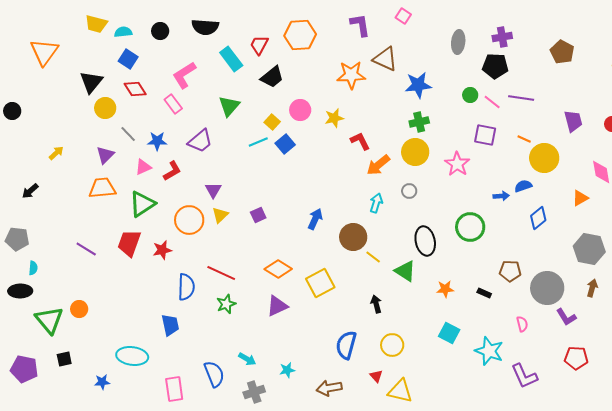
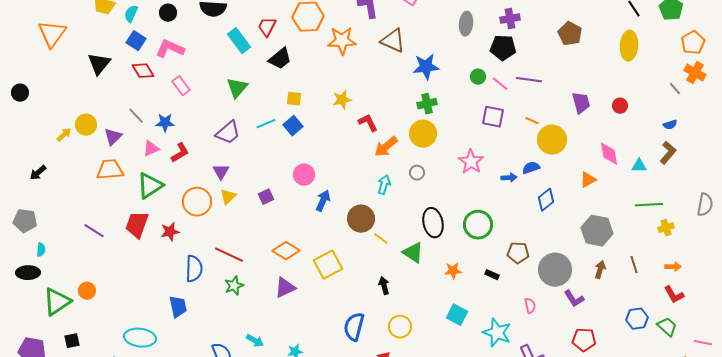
cyan semicircle: (123, 32) -> (131, 14), turned -60
pink L-shape: (184, 75) -> (170, 49), moved, turned 56
orange star: (351, 75) -> (342, 41), moved
yellow circle: (105, 108) -> (86, 125), moved
pink circle: (300, 110) -> (304, 175), moved
yellow square: (272, 122) -> (294, 99), moved, turned -35
purple trapezoid: (200, 141) -> (228, 133), moved
pink star: (457, 164) -> (471, 162), moved
green circle: (470, 227) -> (478, 225), moved
green triangle: (49, 320) -> (57, 302), turned 36

